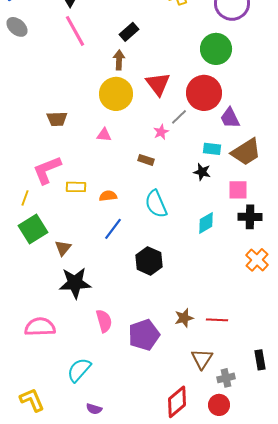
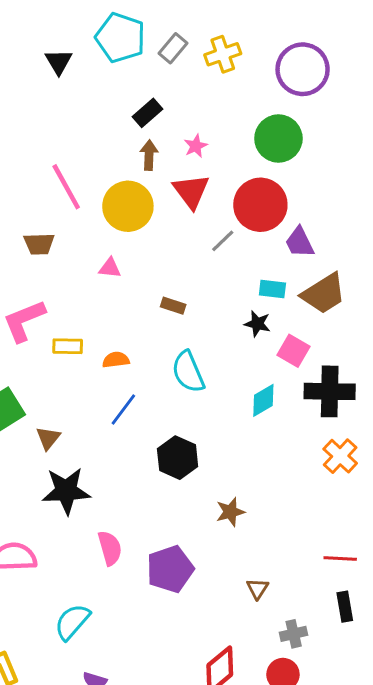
pink line: (75, 31) -> (66, 187), moved
brown arrow: (119, 60) -> (149, 155), moved
pink star: (161, 132) -> (196, 146), moved
pink square: (238, 190) -> (294, 351), moved, turned 30
black cross: (250, 217) -> (330, 391), size x1.4
brown star: (184, 318) -> (230, 512), moved
red line: (217, 320) -> (340, 559), moved
brown triangle: (202, 359) -> (257, 589), moved, size x0.7

